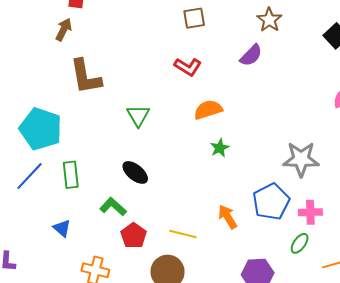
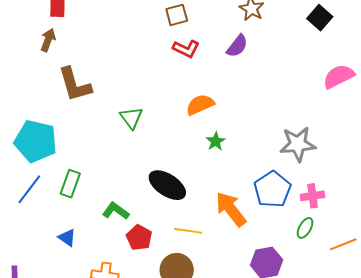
red L-shape: (188, 67) -> (186, 49), moved
black ellipse: (135, 172) -> (167, 185), moved, size x1.4
green rectangle: (71, 175) -> (70, 184), turned 32
orange arrow: (228, 217) -> (231, 209), size x1.5

